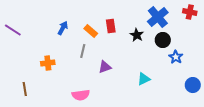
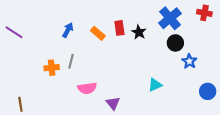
black star: (137, 35) -> (139, 32), moved
gray line: (83, 51) -> (71, 61), moved
purple triangle: (105, 67) -> (113, 103), moved, turned -48
brown line: (25, 89) -> (20, 104), moved
pink semicircle: (81, 95) -> (87, 88), moved

